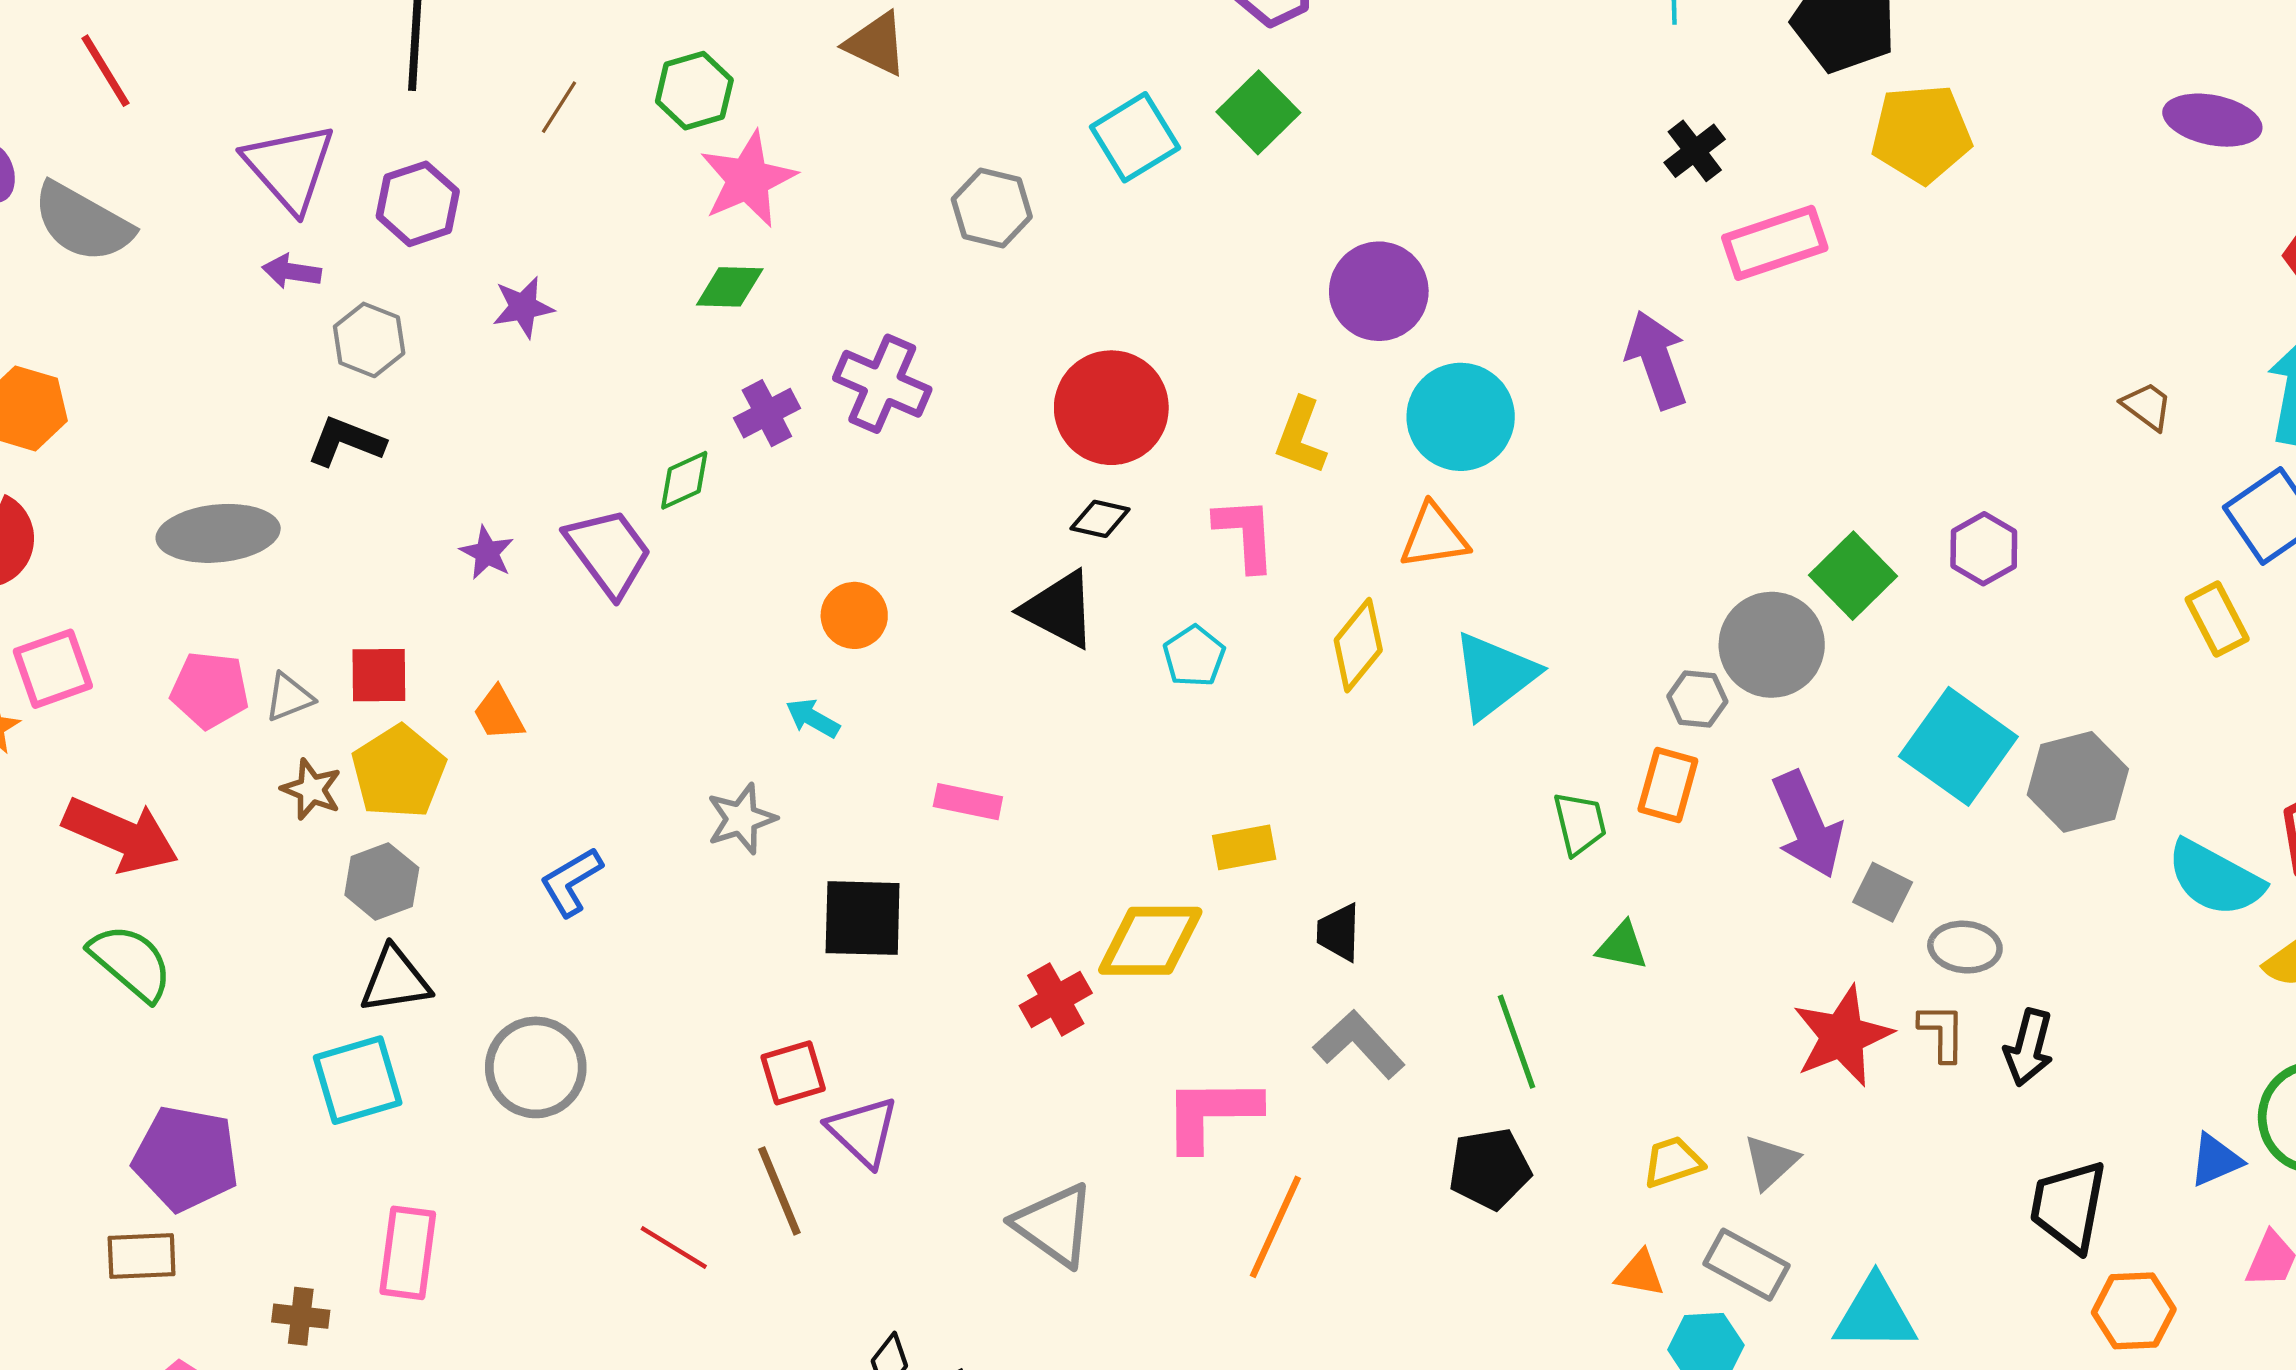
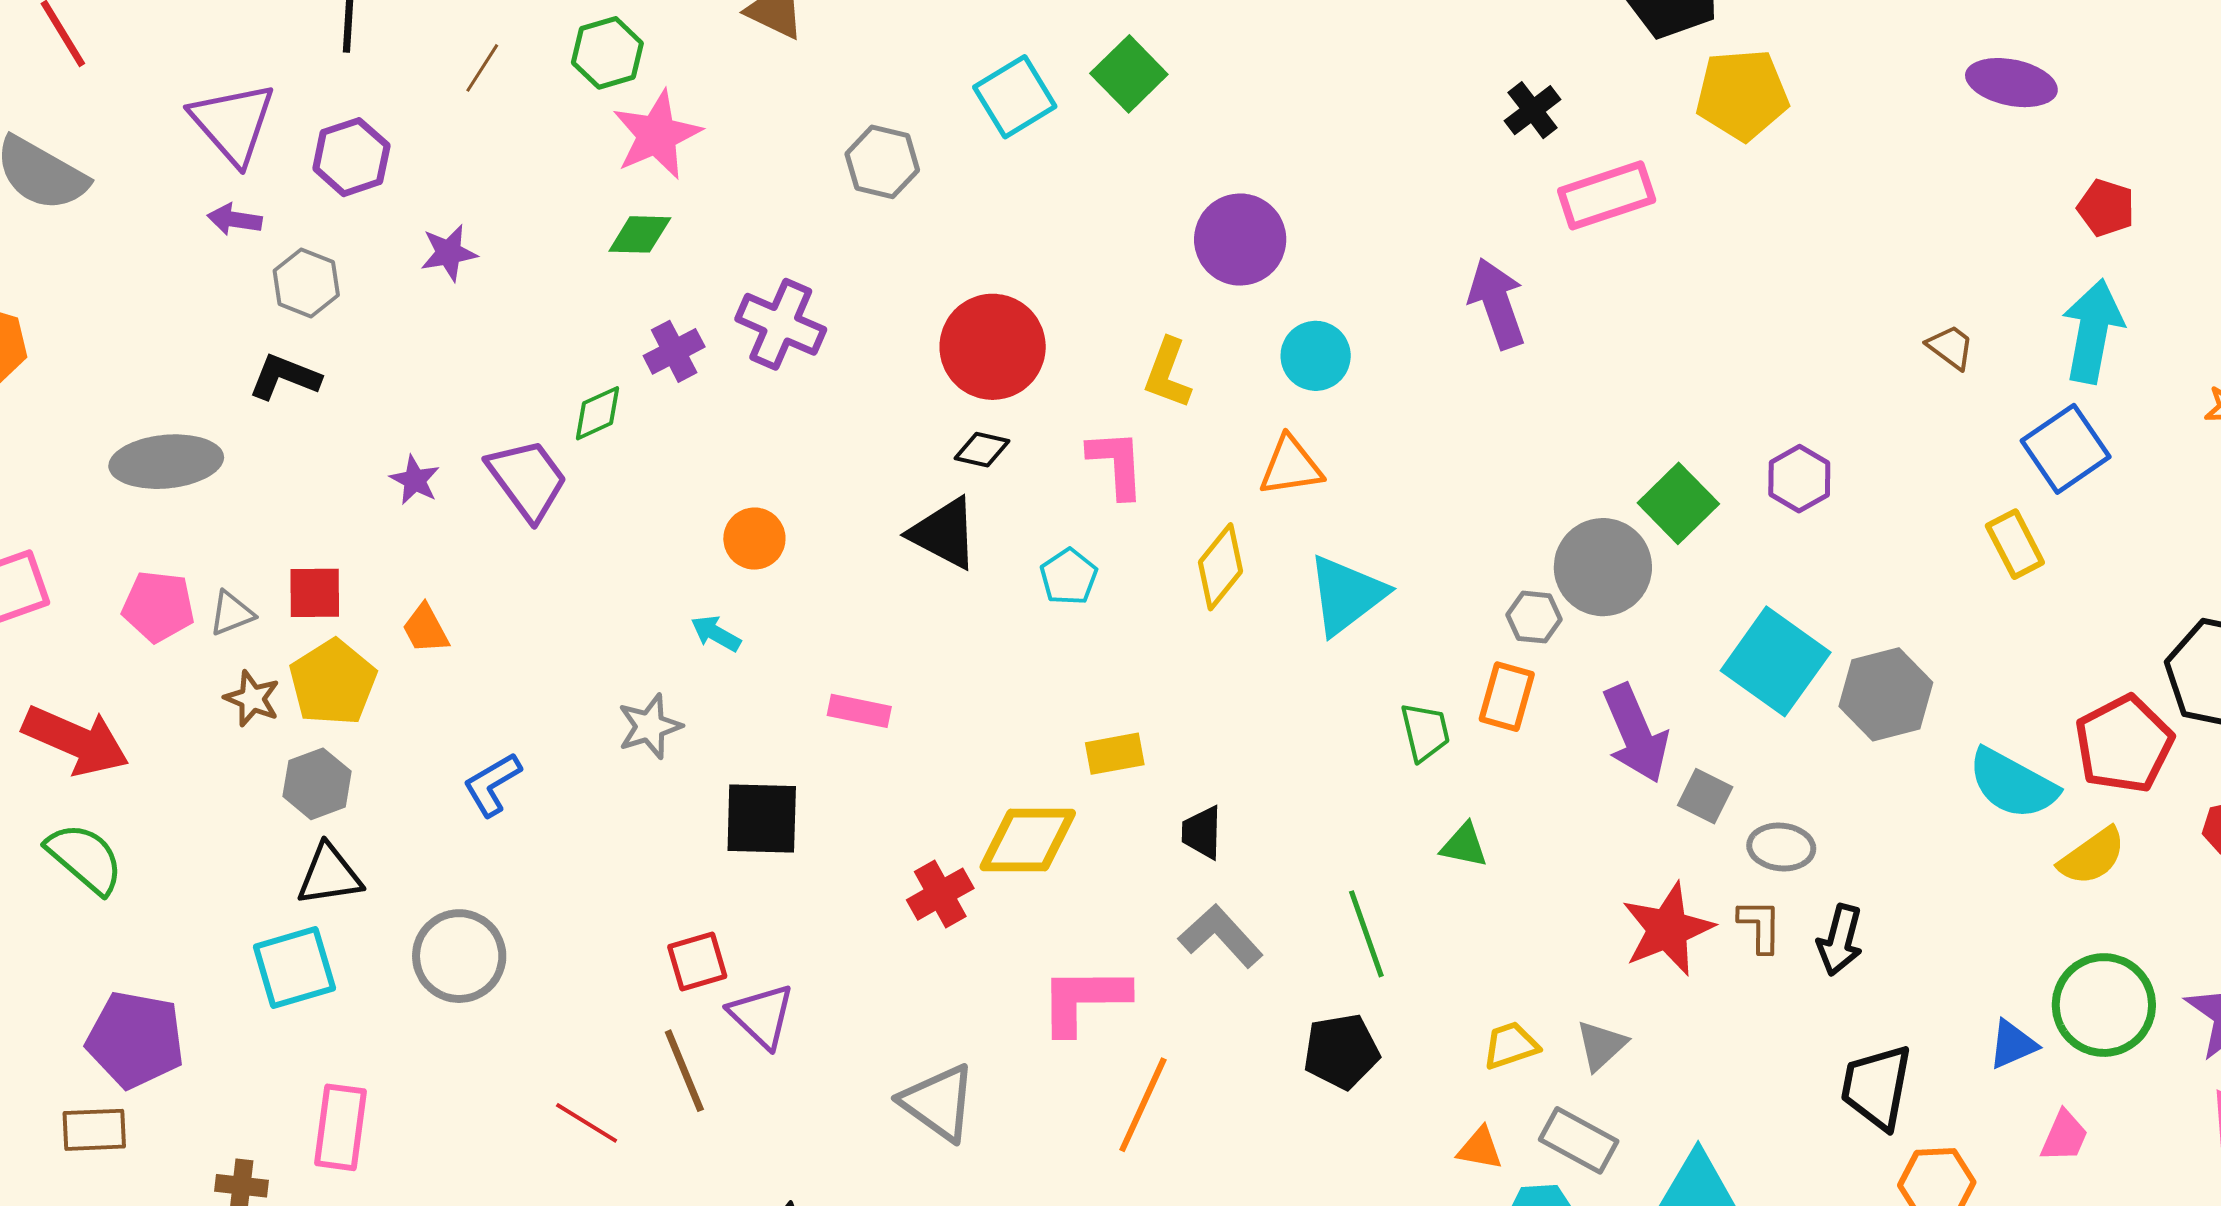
cyan circle: (1461, 417) -> (1316, 356), size x0.7

